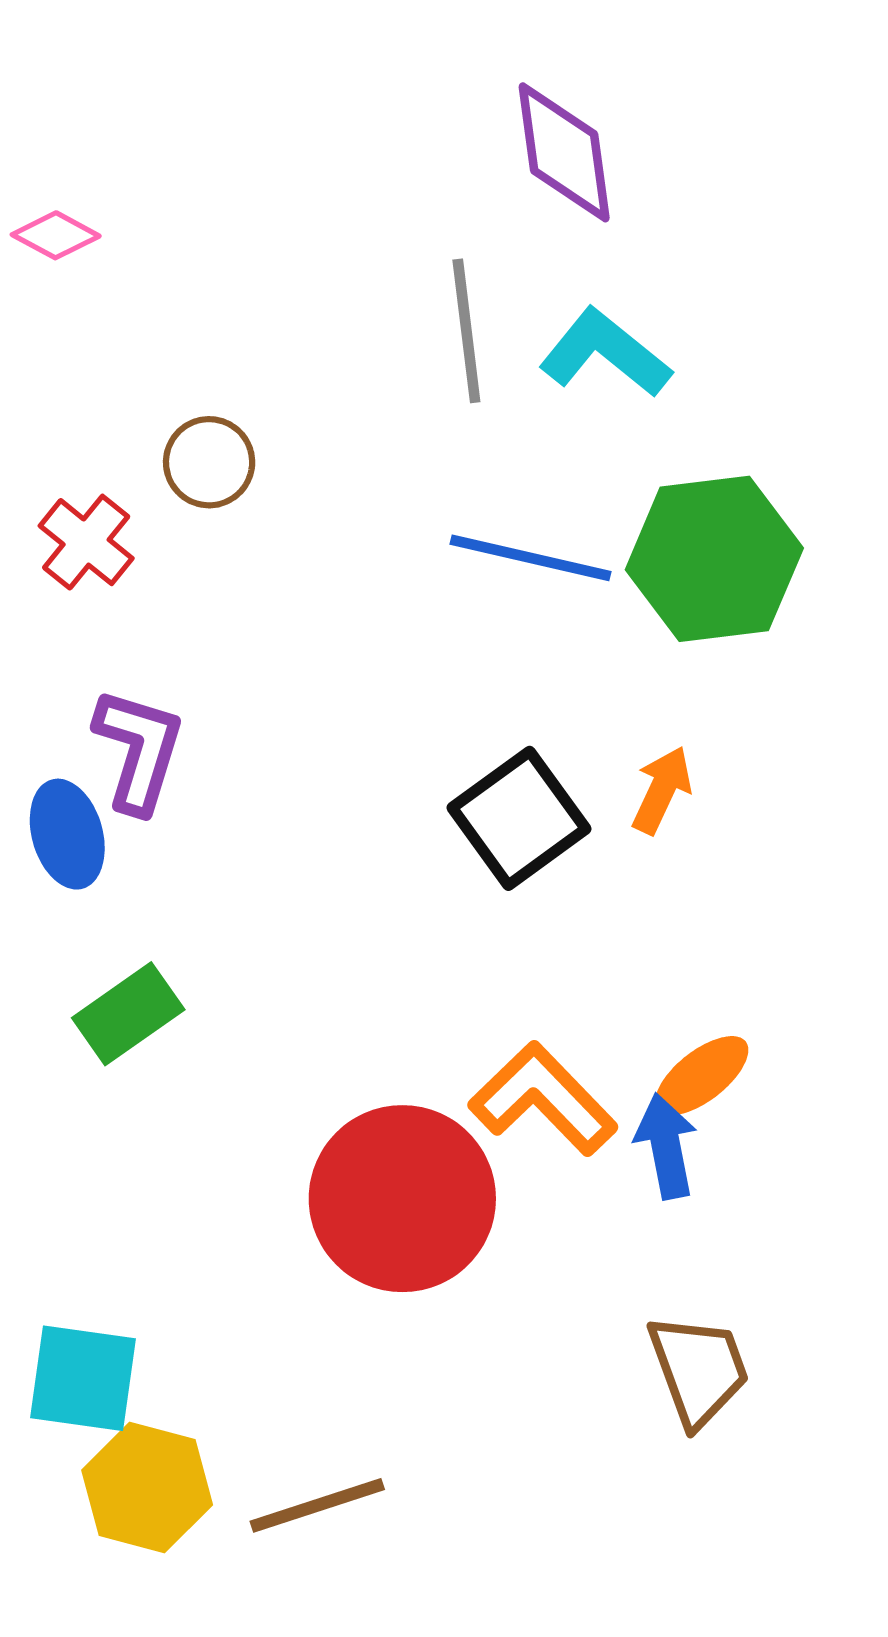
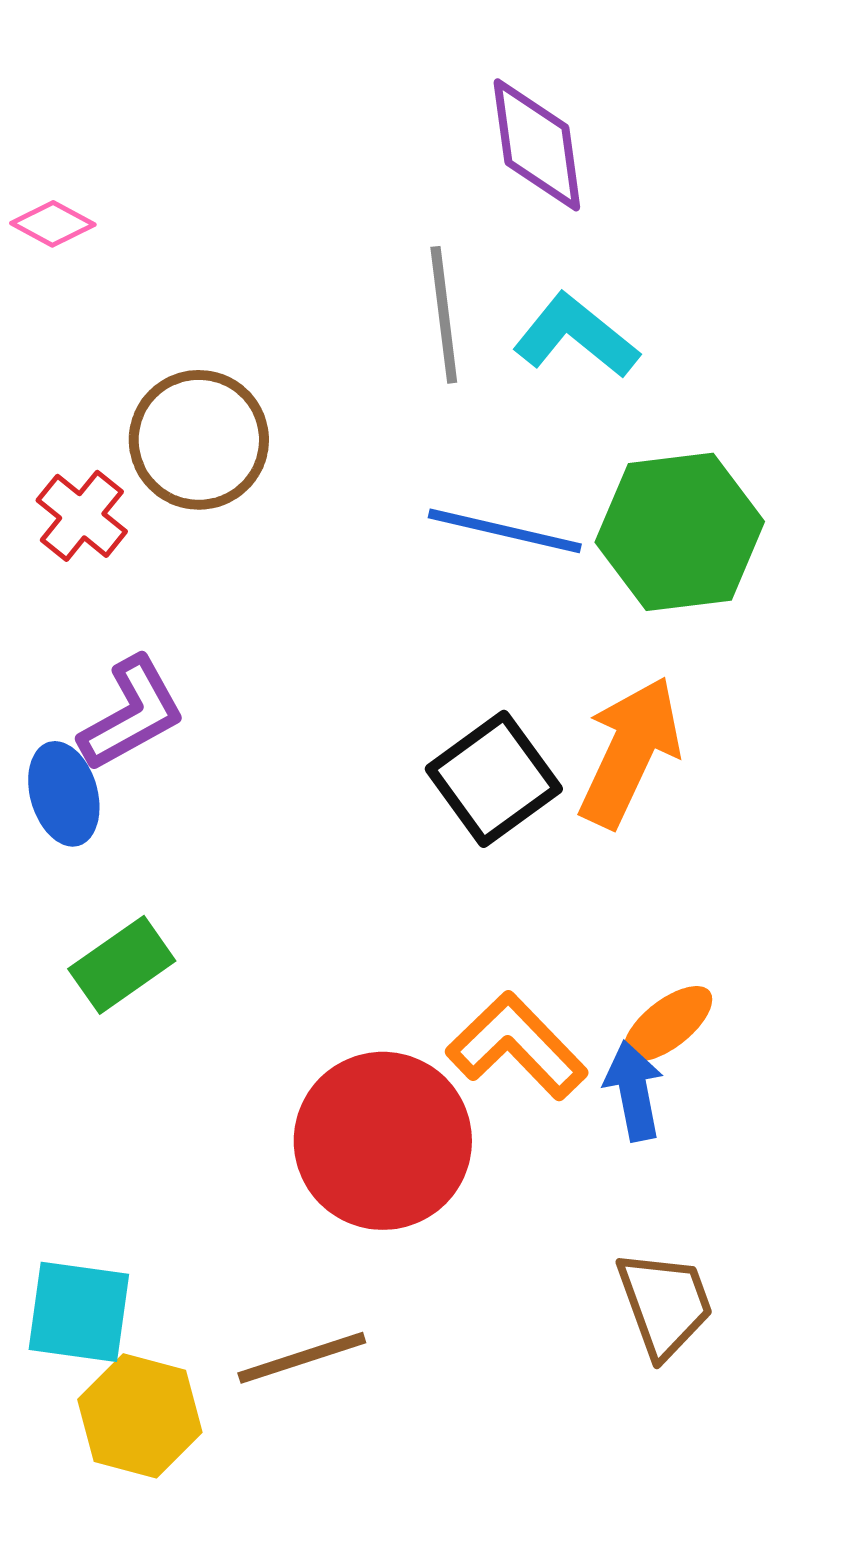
brown circle: (209, 462) -> (199, 440), size x1.6
purple L-shape: (139, 750) -> (132, 714), turned 44
orange arrow: (662, 790) -> (630, 752), size x1.8
brown line: (317, 1505) -> (302, 1358), moved

